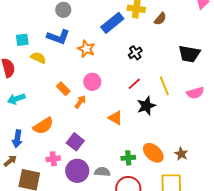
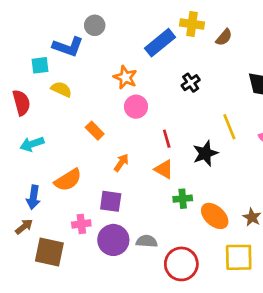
blue L-shape: (58, 37) -> (68, 47), moved
pink circle: (92, 82) -> (136, 107), moved
red line: (134, 84) -> (167, 139), moved, turned -64
orange arrow: (80, 102) -> (121, 163), moved
purple square: (75, 142) -> (111, 201), turned -30
green cross: (128, 158) -> (183, 199), moved

